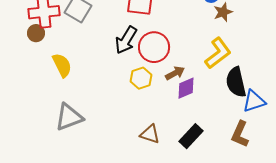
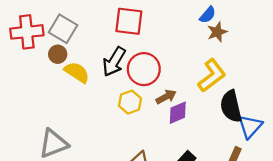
brown circle: (36, 33) -> (58, 54), moved
yellow semicircle: (62, 65) -> (77, 72), moved, turned -30
blue triangle: (254, 101) -> (250, 127), turned -30

